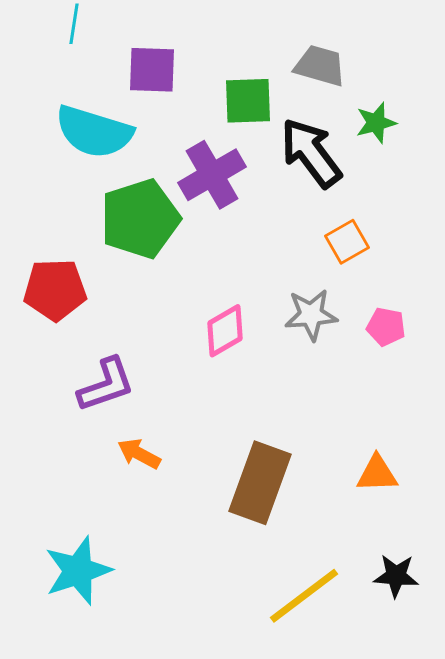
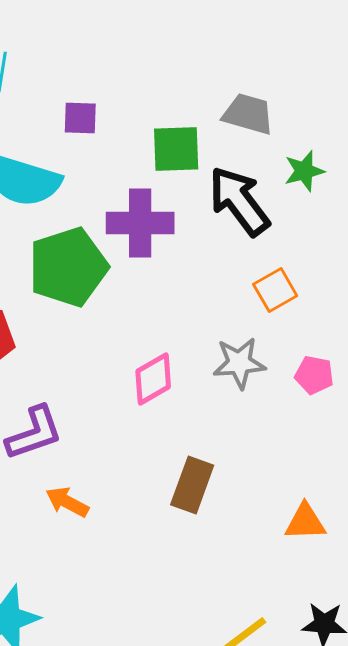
purple square: (152, 70) -> (80, 118), size x0.7
purple cross: (212, 175) -> (140, 223), turned 30
brown rectangle: (260, 483) -> (192, 485), moved, size x0.7

